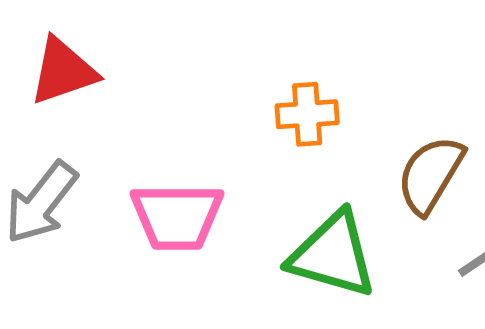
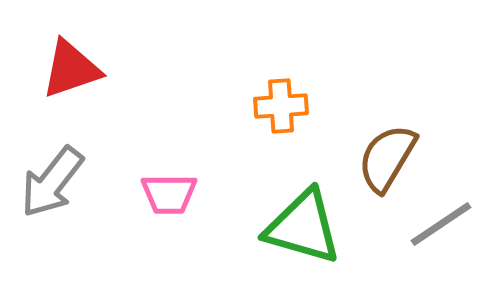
pink trapezoid: (177, 217) -> (169, 194), size x0.7

